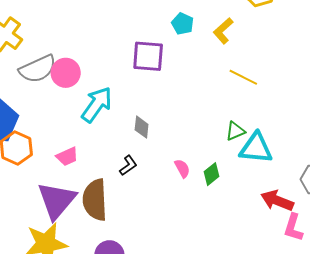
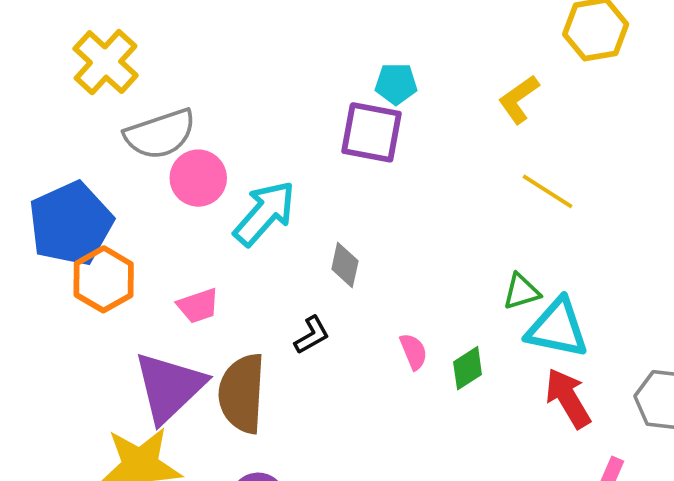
cyan pentagon: (183, 24) -> (396, 84), moved, turned -30
pink circle: (66, 73) -> (198, 178), moved
red arrow: (277, 201) -> (568, 398), moved, turned 32

